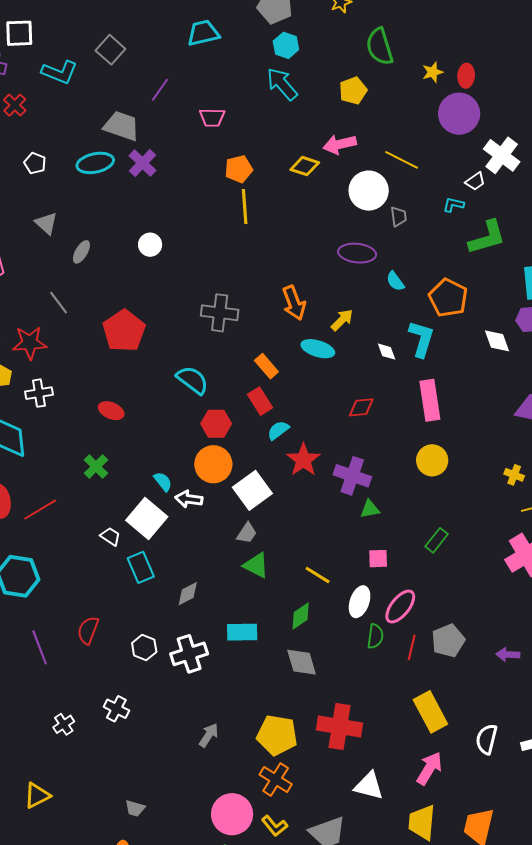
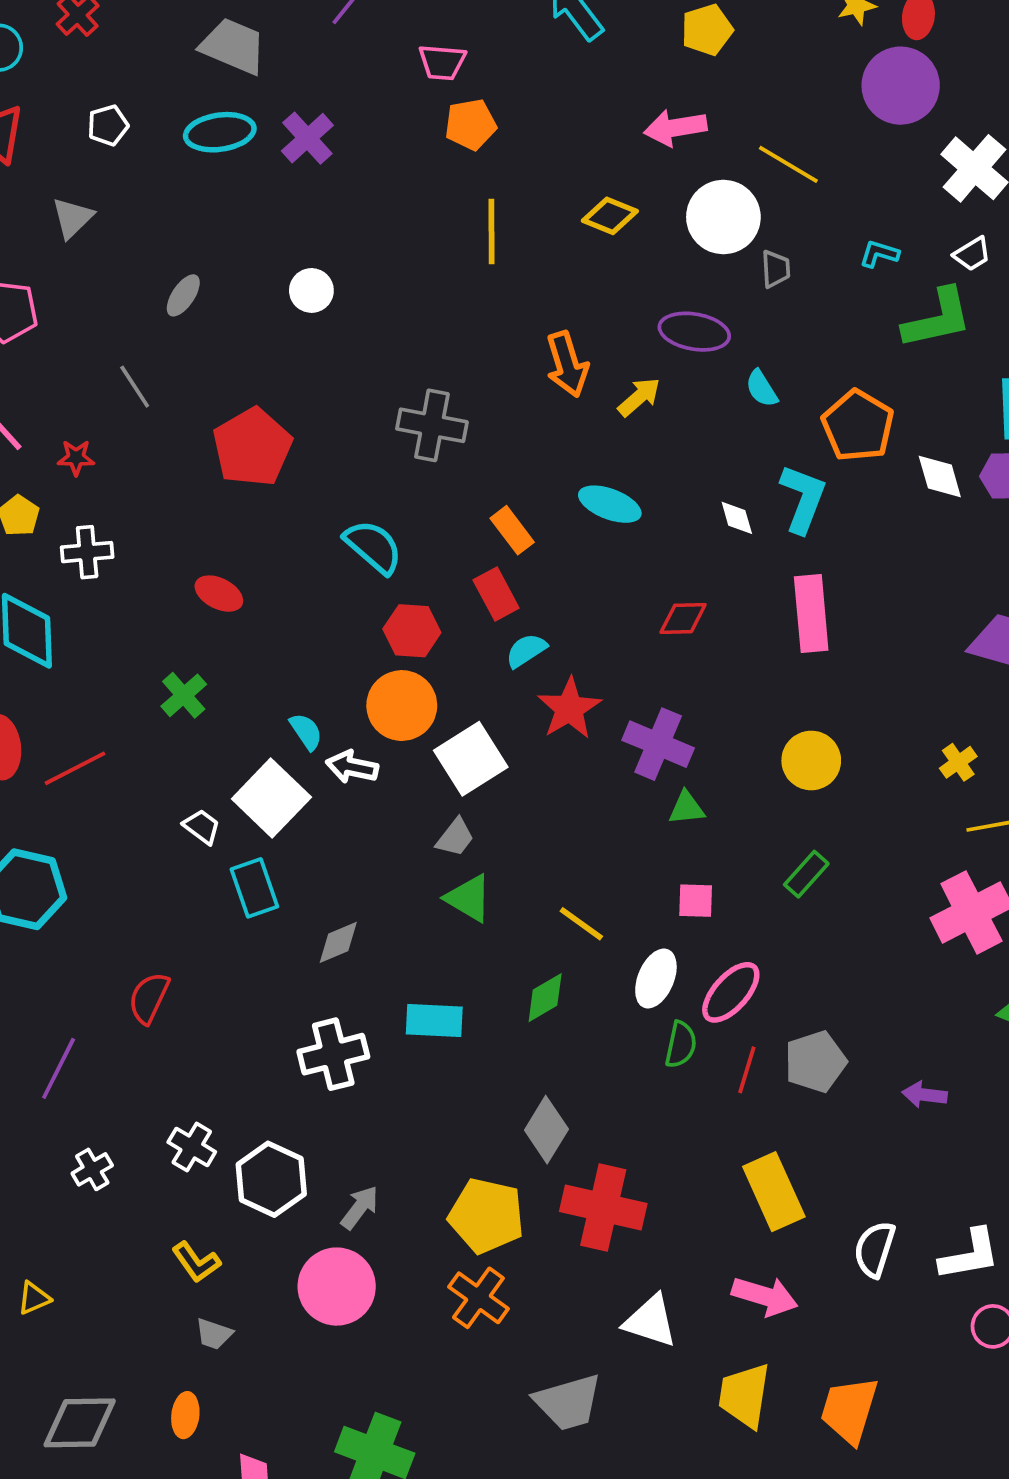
gray trapezoid: (122, 126) -> (233, 46), moved
white pentagon: (35, 163) -> (108, 125), turned 30
yellow diamond: (305, 166) -> (610, 216), moved
orange pentagon: (239, 169) -> (471, 124), moved
white trapezoid: (475, 181) -> (972, 254), moved
gray triangle: (46, 223) -> (72, 218), moved, turned 30
orange arrow: (294, 303) -> (567, 364), moved
yellow arrow: (342, 320) -> (639, 397), moved
white diamond: (497, 341) -> (940, 477), moved
red star: (30, 343) -> (76, 458), size x0.6
yellow circle: (432, 460) -> (811, 760), moved
yellow cross: (514, 475) -> (958, 762), turned 30
purple line: (40, 647) -> (59, 1068), moved, turned 44
white hexagon: (144, 647) -> (271, 1179), moved, size x1.5
gray diamond: (302, 662) -> (546, 1130), moved, turned 44
pink arrow: (429, 768) -> (765, 1296), turned 72
yellow triangle: (37, 795) -> (34, 1298), size x0.7
pink circle: (232, 814) -> (337, 1287), moved
yellow L-shape: (274, 826) -> (196, 1262), moved

